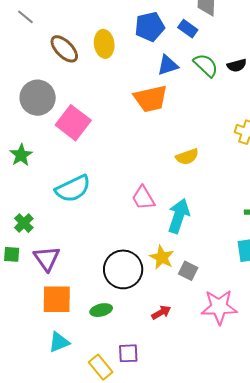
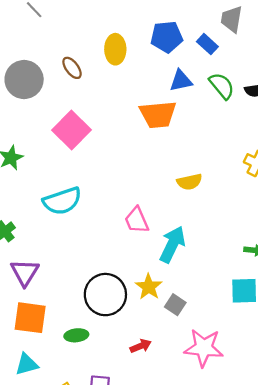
brown ellipse: (64, 49) -> (72, 68), moved, size x0.7
gray circle: (38, 98) -> (24, 80), moved

